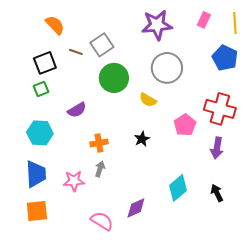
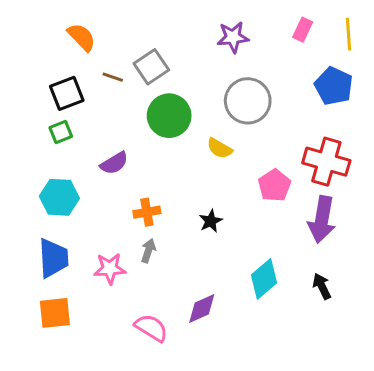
purple star: (157, 25) -> (233, 37), size x0.7
black star: (142, 139) -> (211, 221), moved
purple arrow: (217, 148) -> (322, 220), size x1.4

